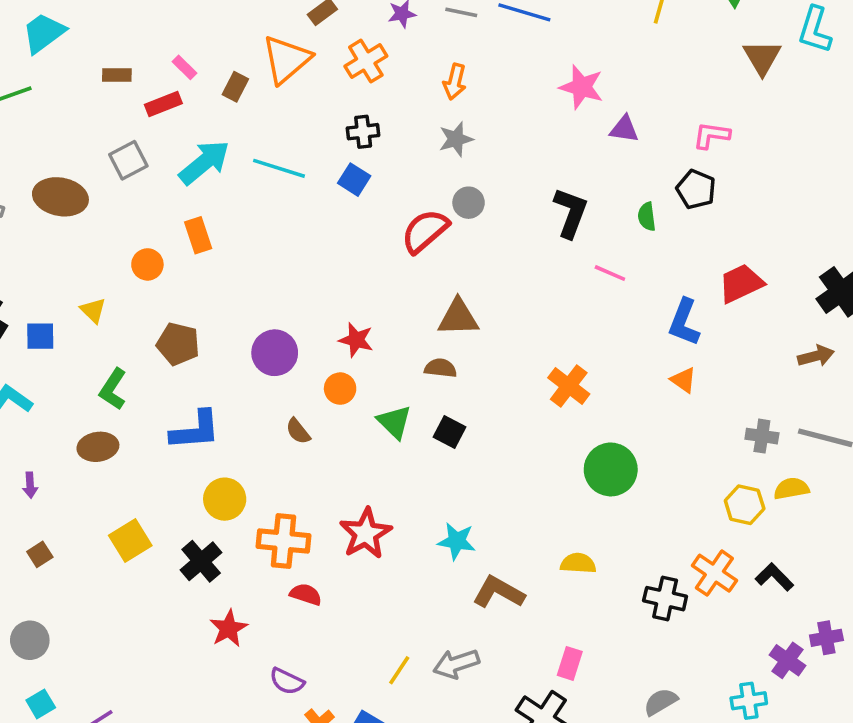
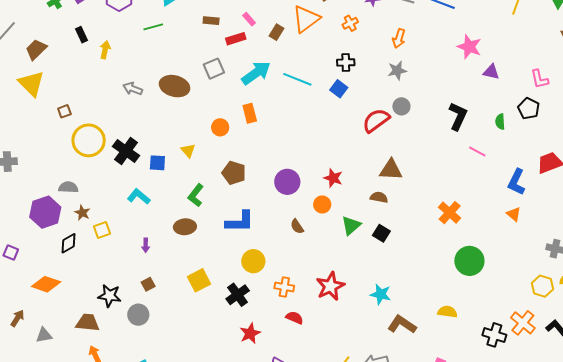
orange cross: (366, 61) -> (350, 23), size x0.7
pink L-shape: (711, 135) -> (540, 79), turned -115
green triangle: (394, 422) -> (351, 225), turned 30
orange cross: (284, 541) -> (284, 287), size x0.7
gray circle: (30, 640) -> (138, 315), moved

